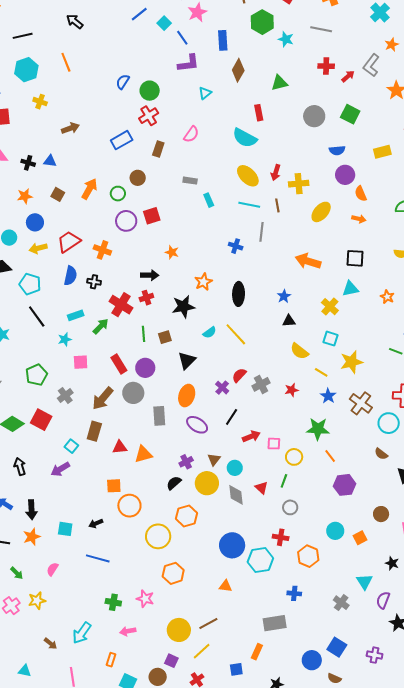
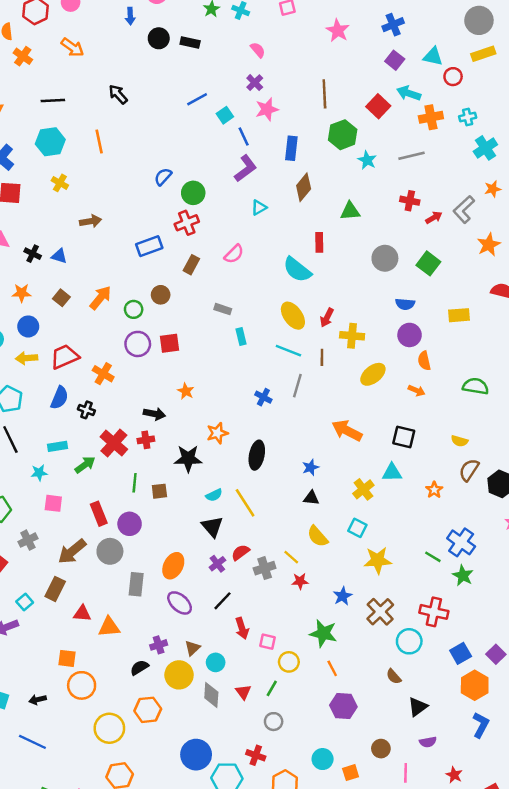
gray line: (321, 29) -> (411, 156), turned -35
purple L-shape: (188, 63) -> (246, 168), turned -40
black triangle: (187, 360) -> (212, 527), moved, turned -36
yellow line: (321, 372) -> (291, 557), moved
red arrow: (251, 436) -> (242, 628), turned 84

